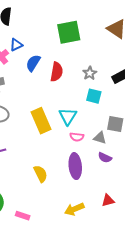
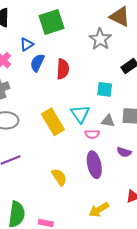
green square: (69, 32) -> (52, 22), moved
blue triangle: (16, 45) -> (27, 44), moved
gray star: (90, 73) -> (100, 39), moved, size x1.5
gray triangle: (100, 138) -> (108, 121), moved

